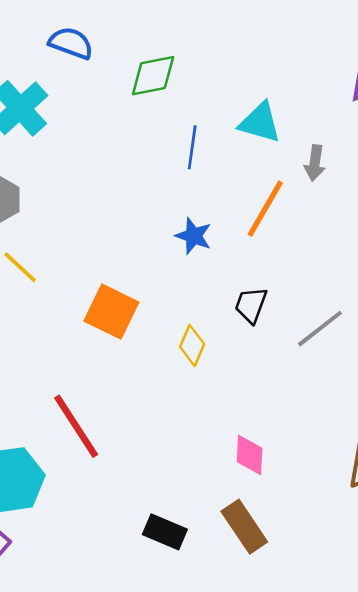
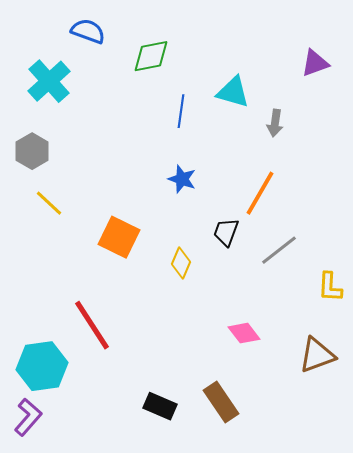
orange line: (265, 209) -> (260, 193), moved
pink diamond: (250, 455) -> (244, 333), moved, turned -40

